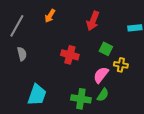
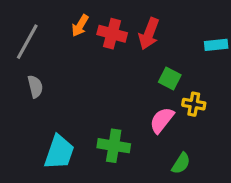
red cross: (70, 55) -> (112, 34), moved
green semicircle: (103, 95) -> (181, 163), moved
green cross: (81, 99) -> (114, 146), moved

